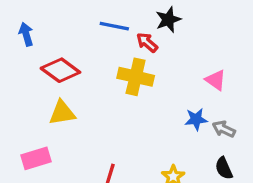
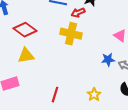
red arrow: (147, 42) -> (78, 13), turned -64

